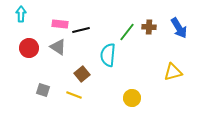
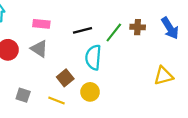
black line: (81, 30) -> (82, 30), moved
yellow circle: (132, 98) -> (90, 92), moved

